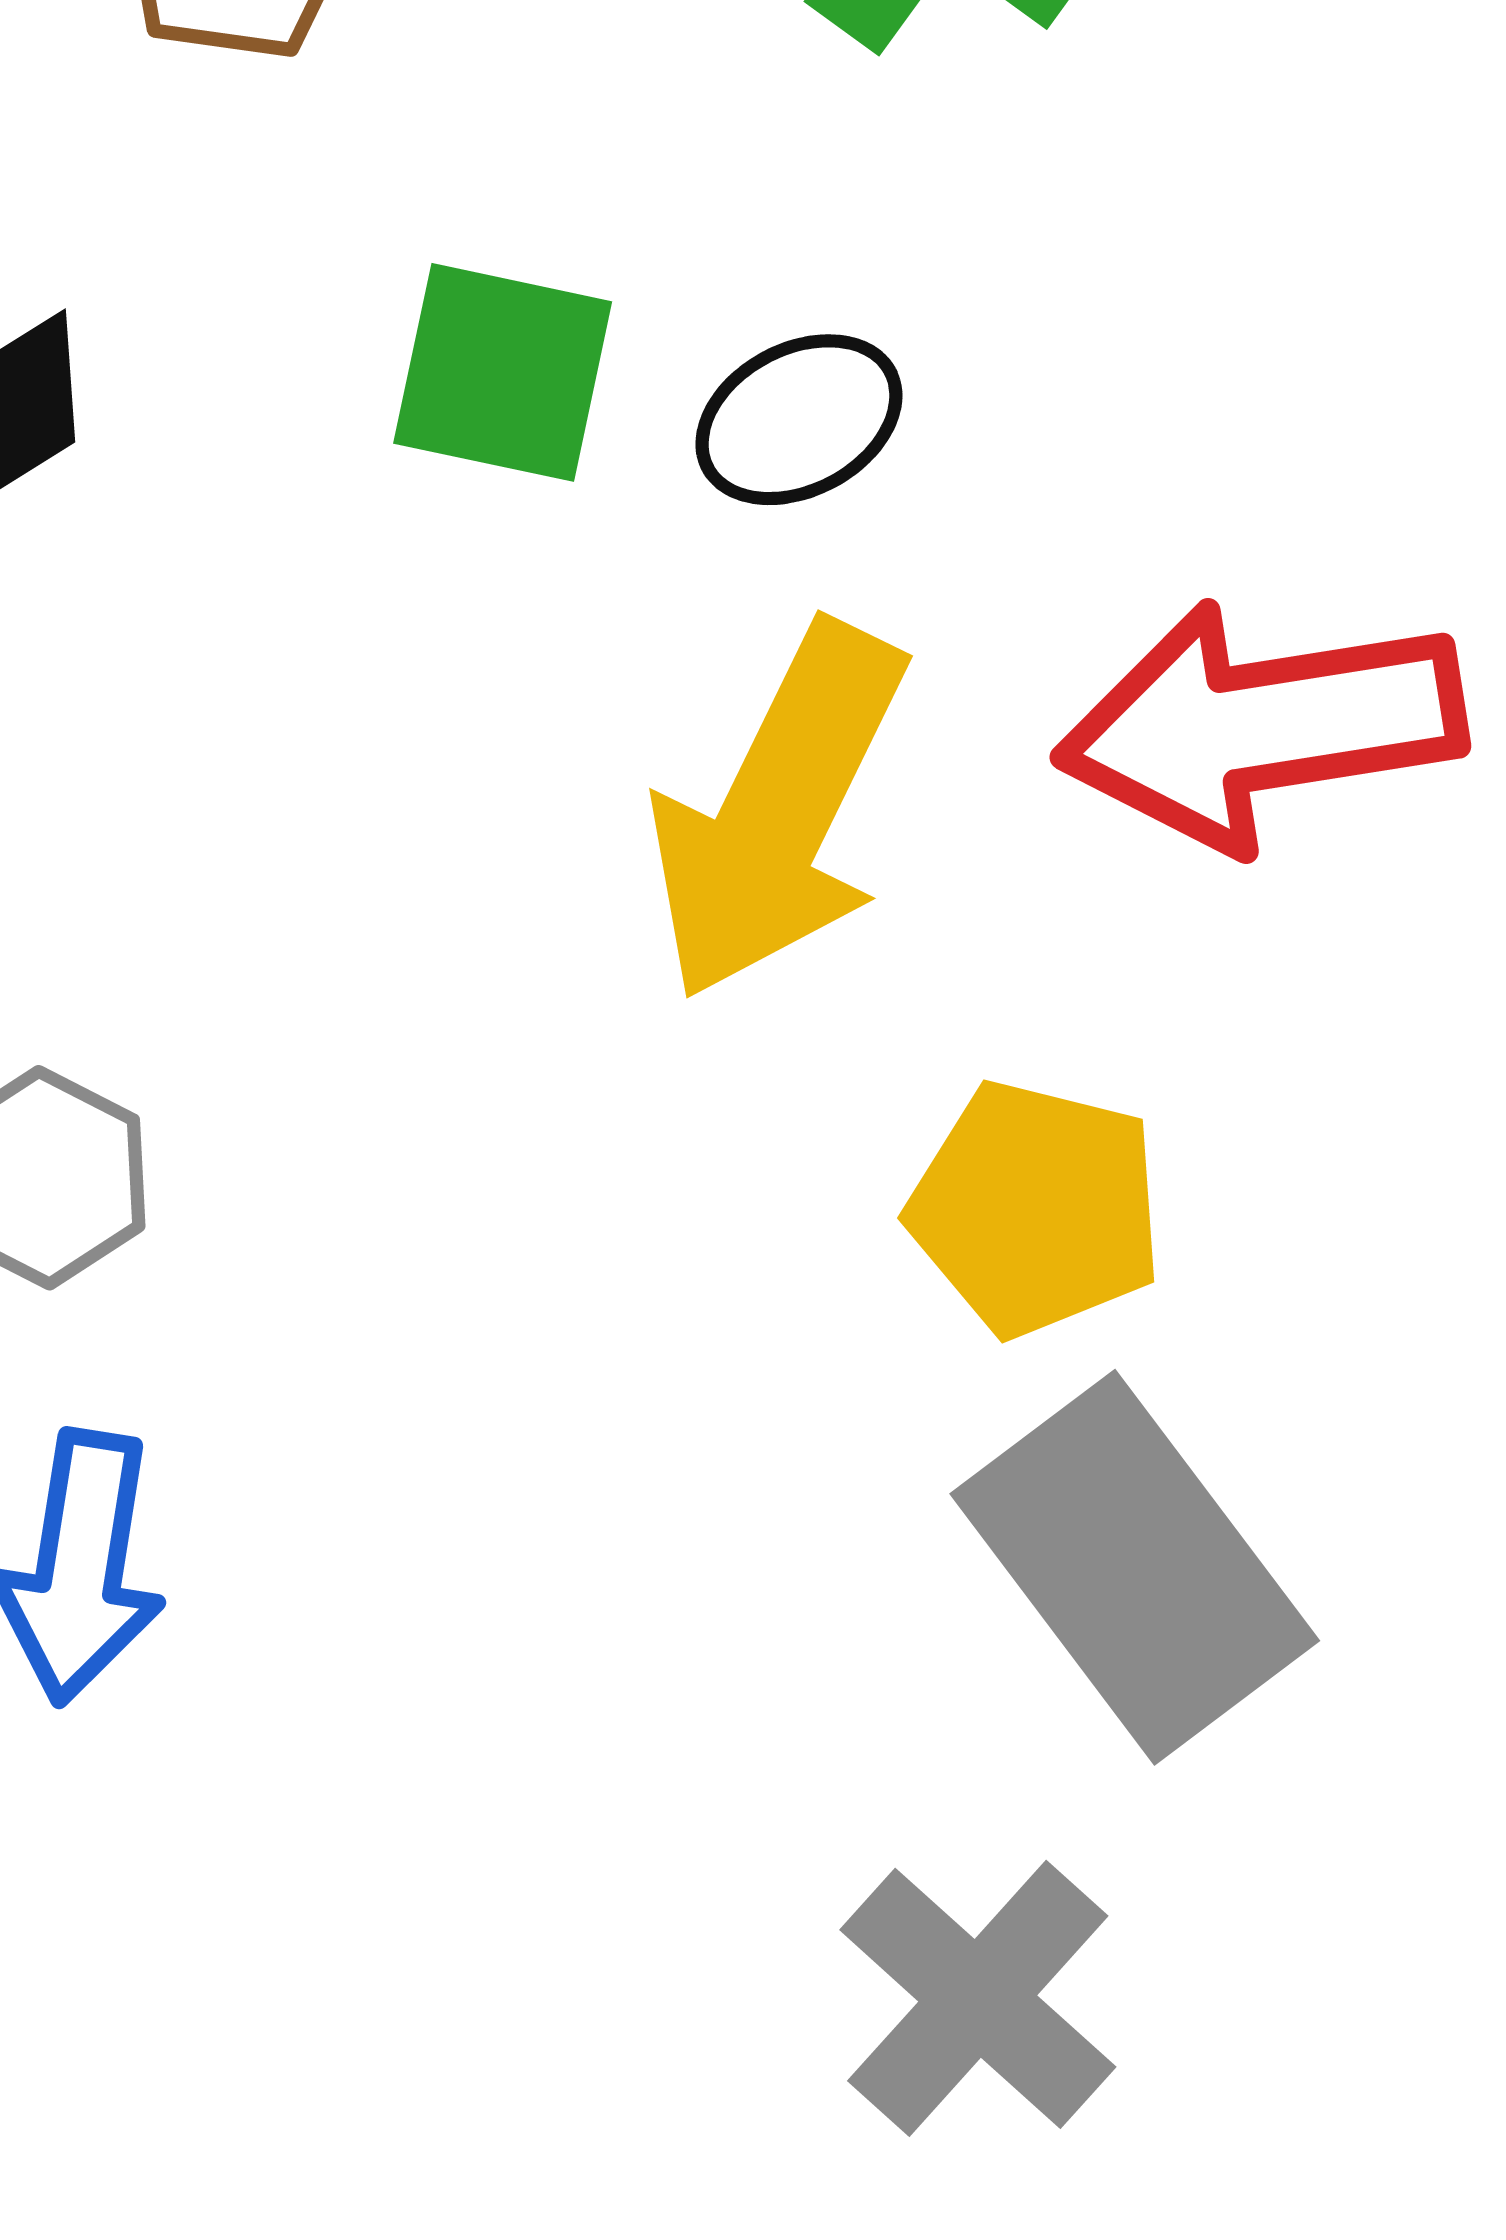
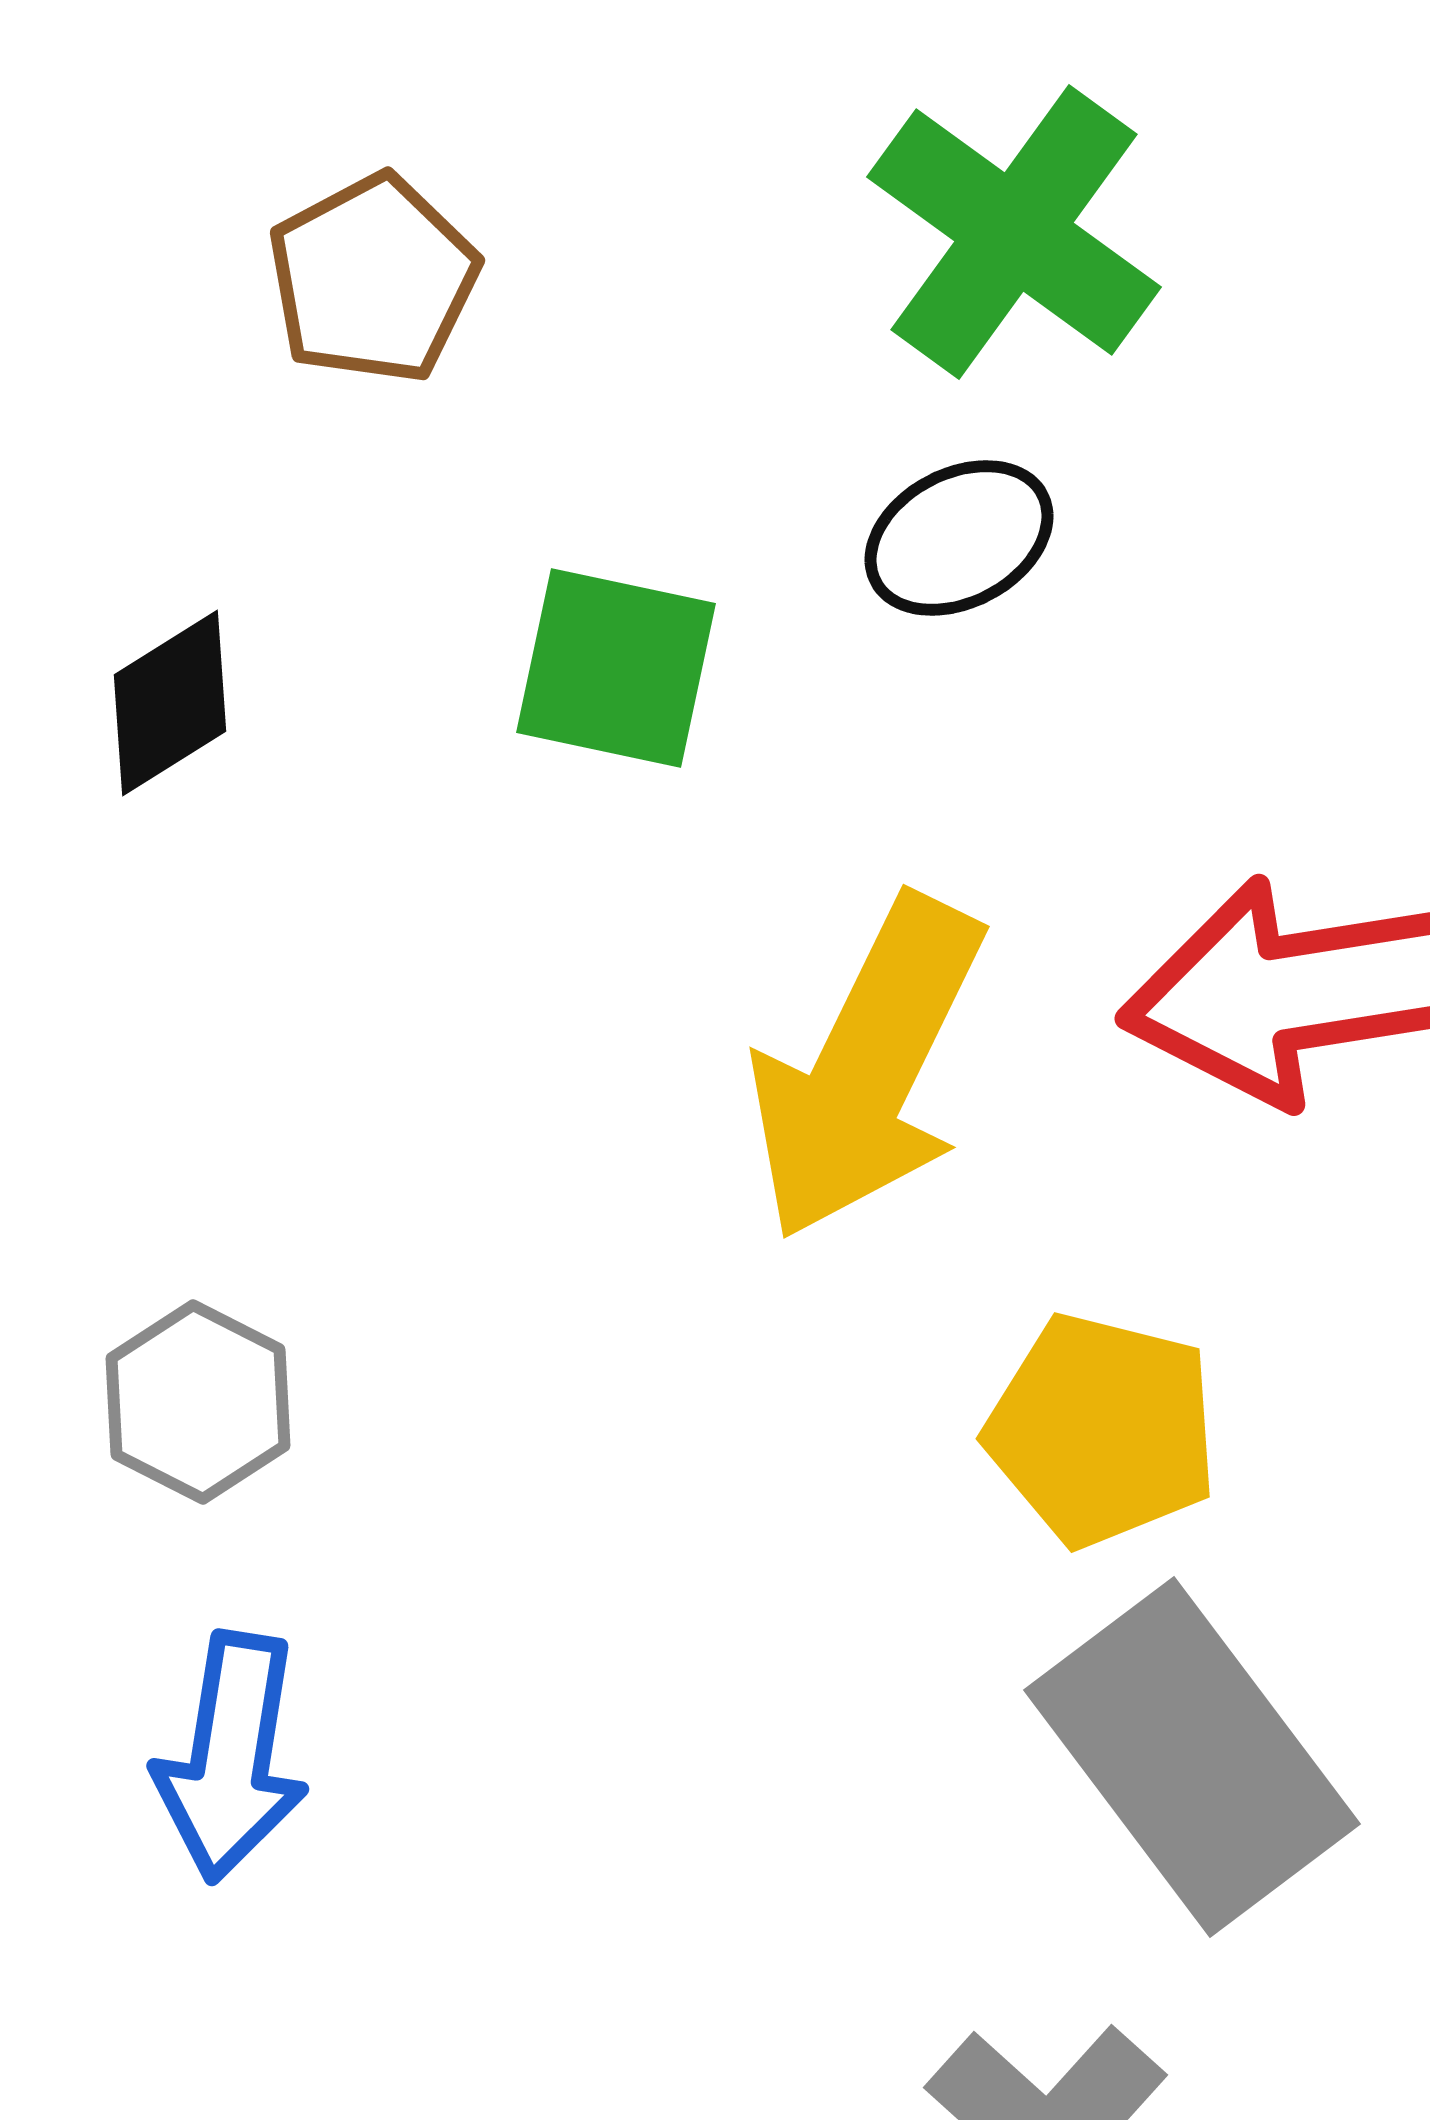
black ellipse: (799, 420) -> (959, 538), moved

